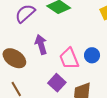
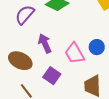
purple square: (57, 83) -> (52, 76), moved

